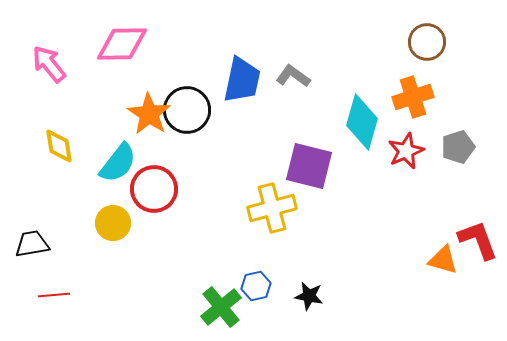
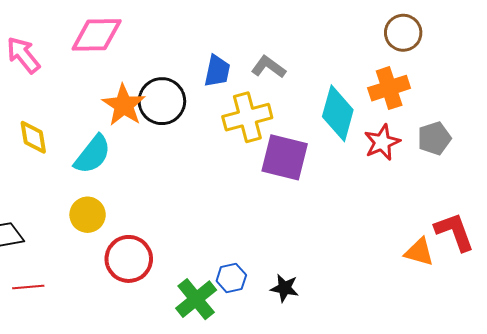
blue trapezoid: (242, 80) -> (217, 71), size x0.7
red circle: (154, 189) -> (129, 259), moved
yellow cross: (272, 208) -> (247, 117), moved

